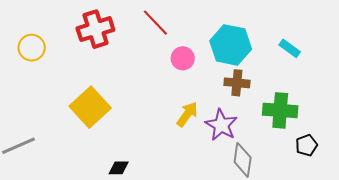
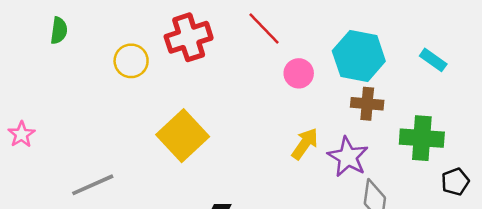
yellow circle: (32, 48) -> (131, 61), moved

